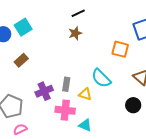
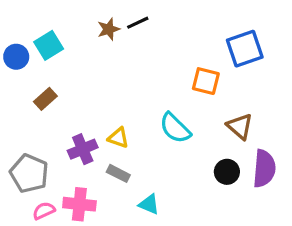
brown star: (75, 33) -> (109, 29), moved
gray rectangle: (66, 84) -> (118, 173), moved, turned -72
yellow triangle: (85, 94) -> (118, 138), moved
pink cross: (65, 110) -> (79, 204), moved

